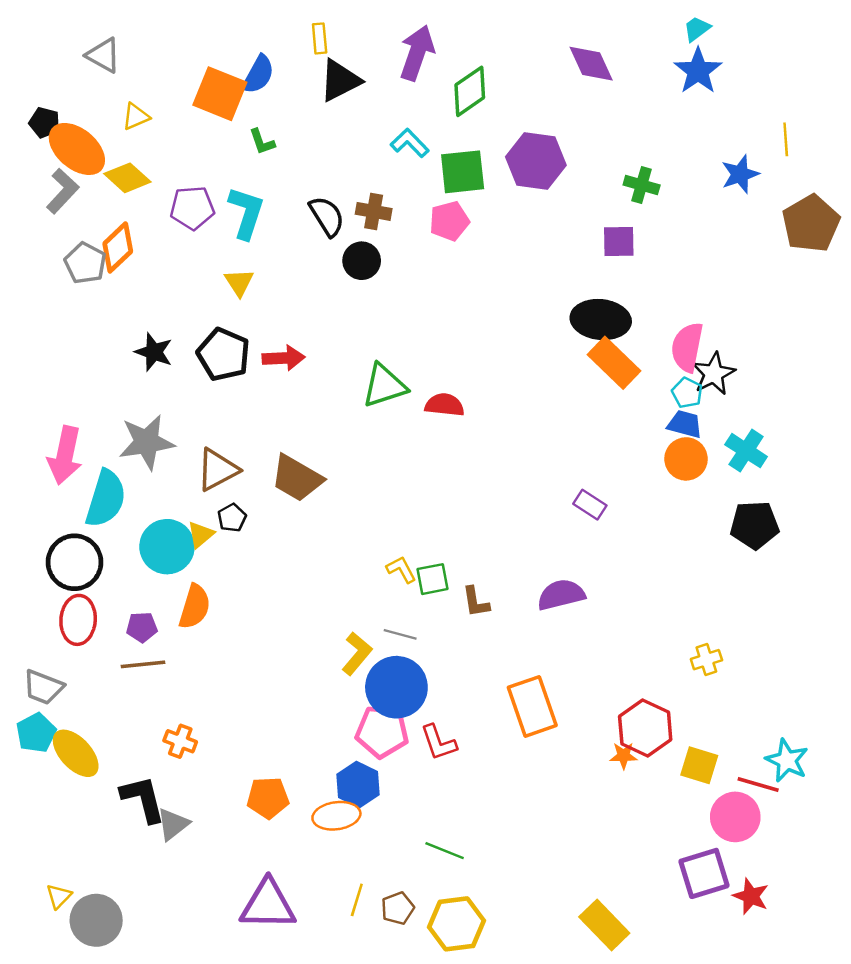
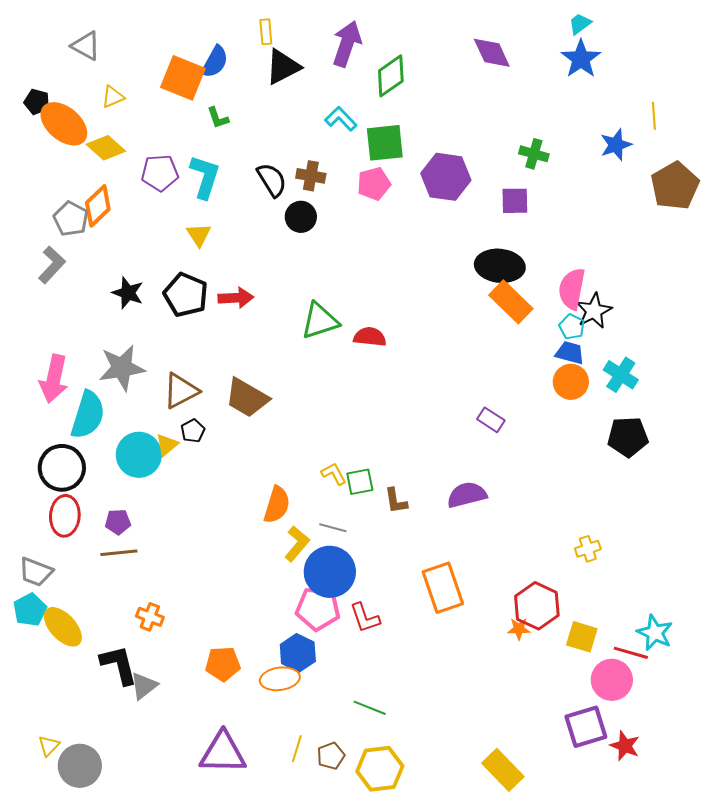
purple hexagon: (536, 161) -> (446, 177), moved
gray L-shape: (62, 191) -> (52, 265), moved
orange semicircle: (195, 607) -> (277, 505), moved

